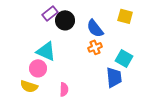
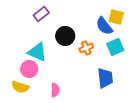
black circle: (65, 20) -> (65, 36), moved
blue semicircle: (95, 28) -> (104, 26), moved
cyan square: (124, 58) -> (115, 47), moved, turned 36

